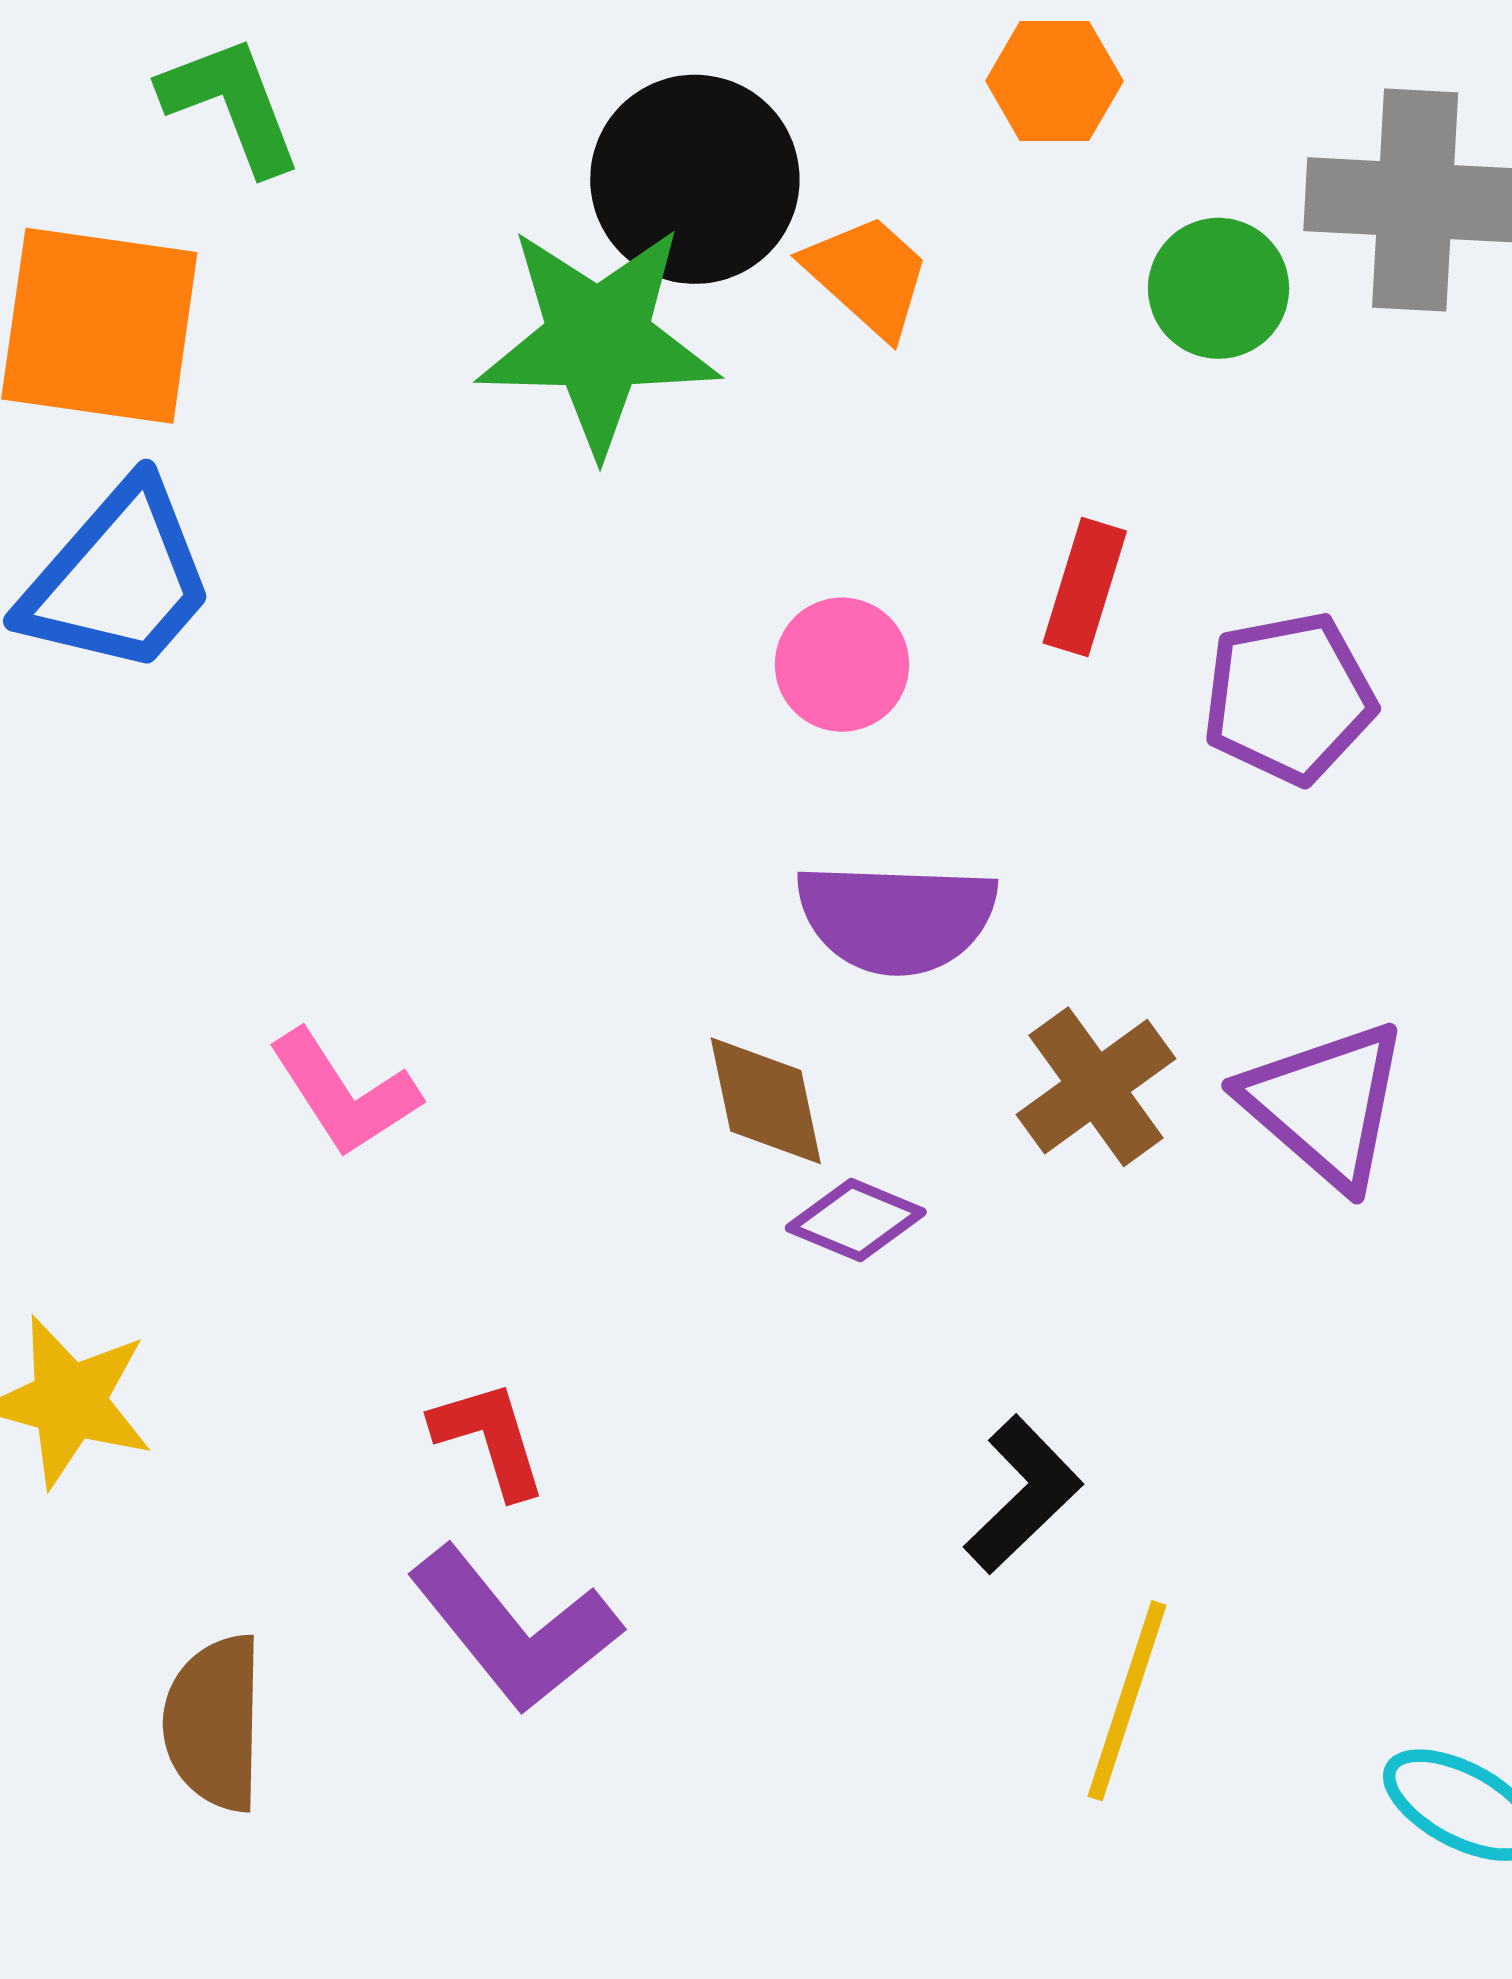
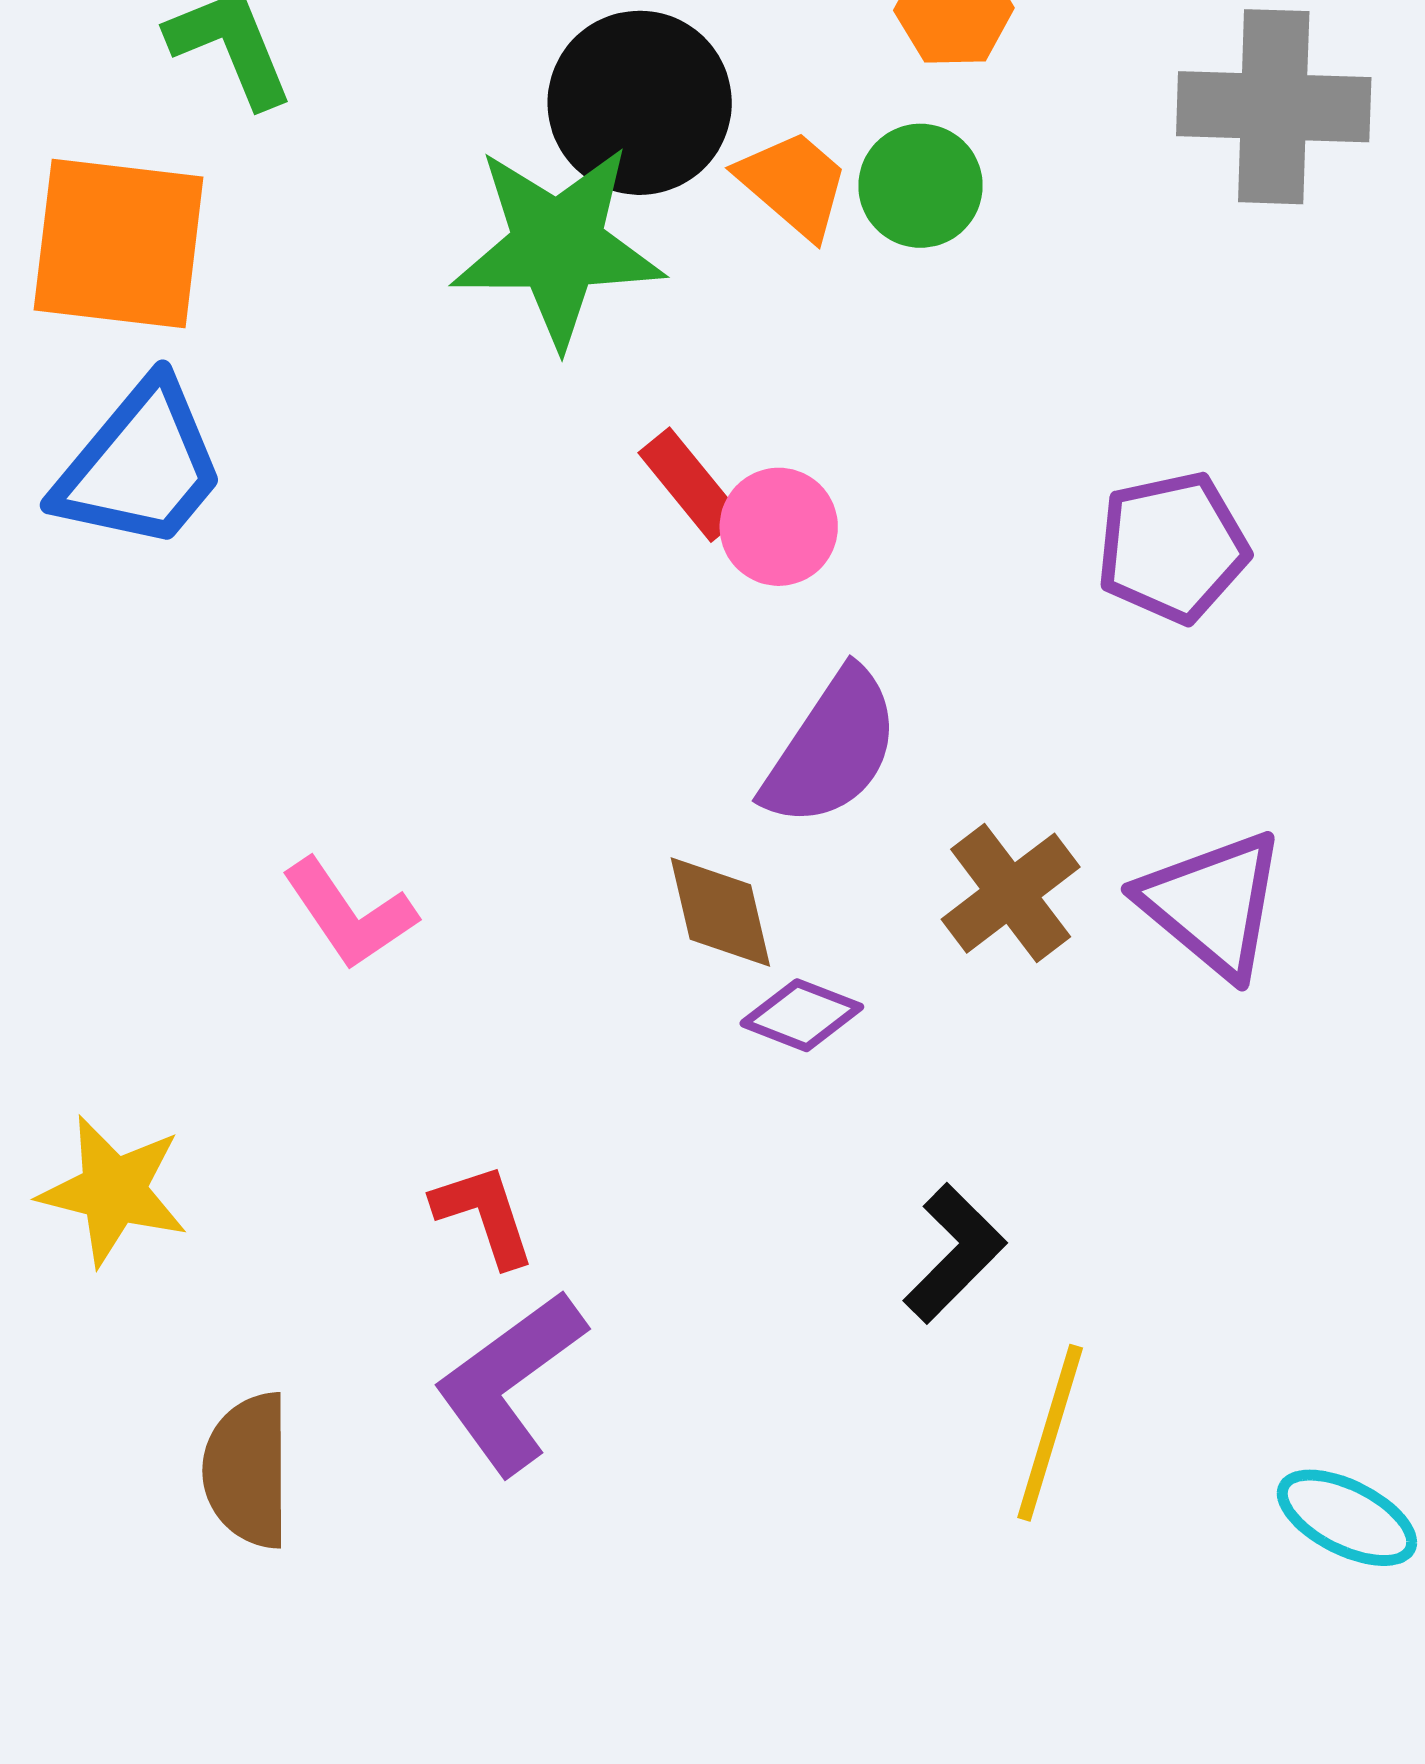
green circle: (1219, 288) -> (920, 186), moved
red rectangle: (1085, 587) -> (690, 485), moved, turned -55
purple semicircle: (896, 918) -> (832, 749), turned -57
purple L-shape: (514, 1629) -> (510, 1382), turned 94

